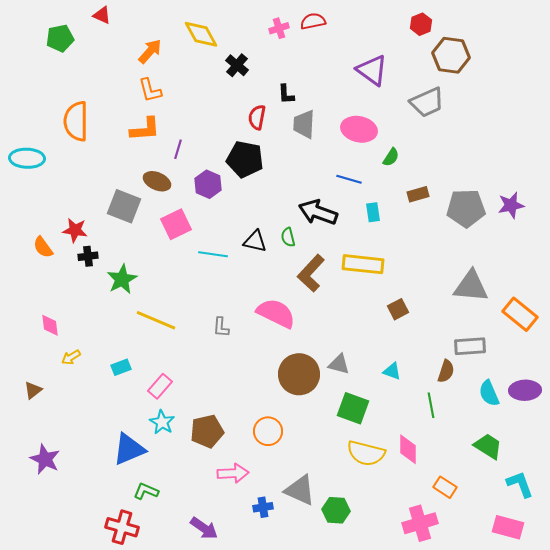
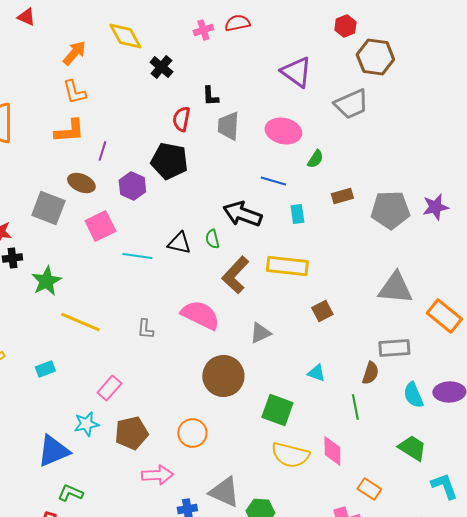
gray triangle: (339, 364) -> (260, 333), moved, turned -40
pink rectangle: (160, 386) -> (109, 388), moved
cyan star: (162, 422) -> (86, 424), turned 30

